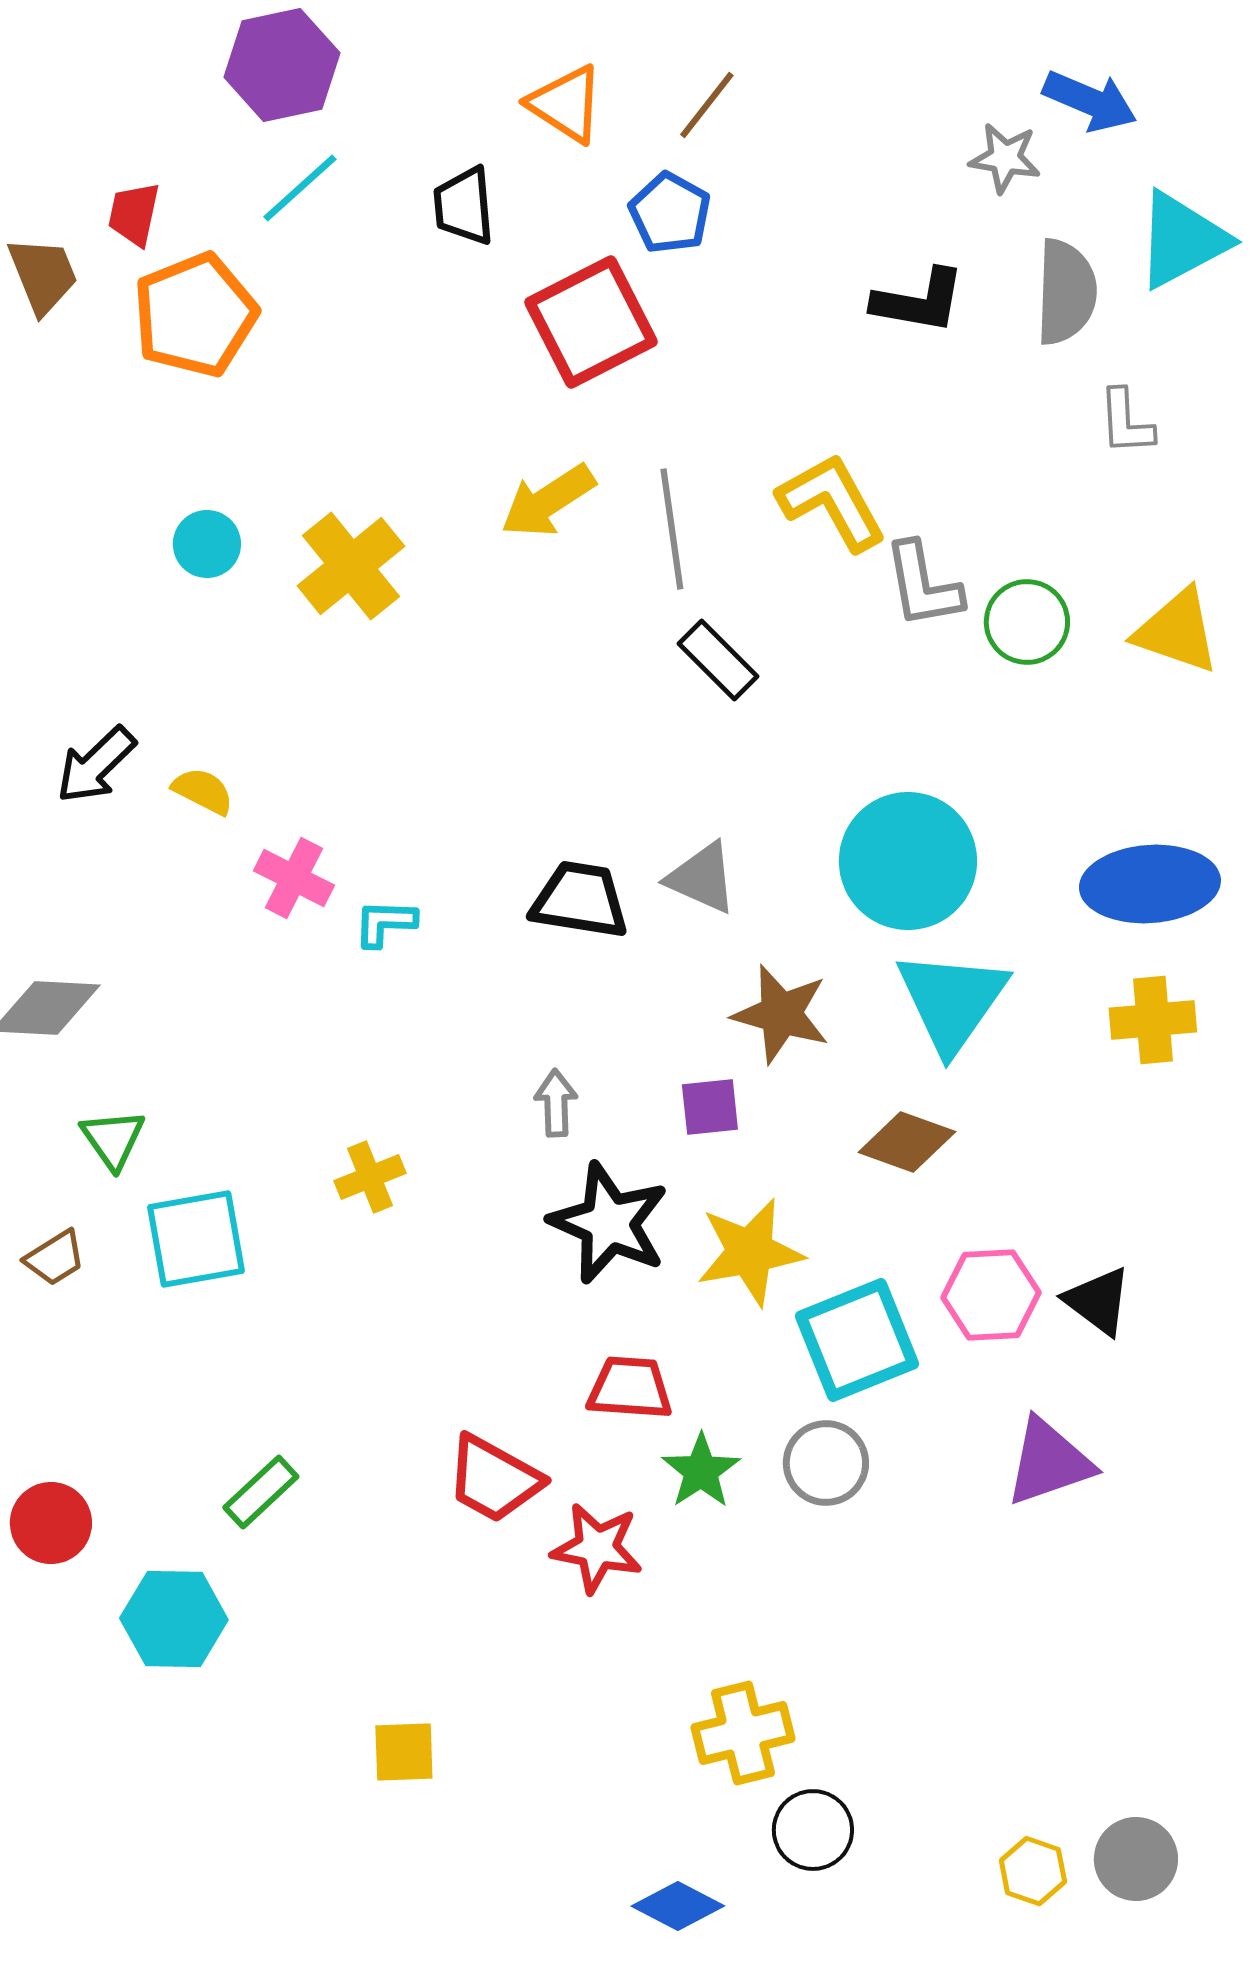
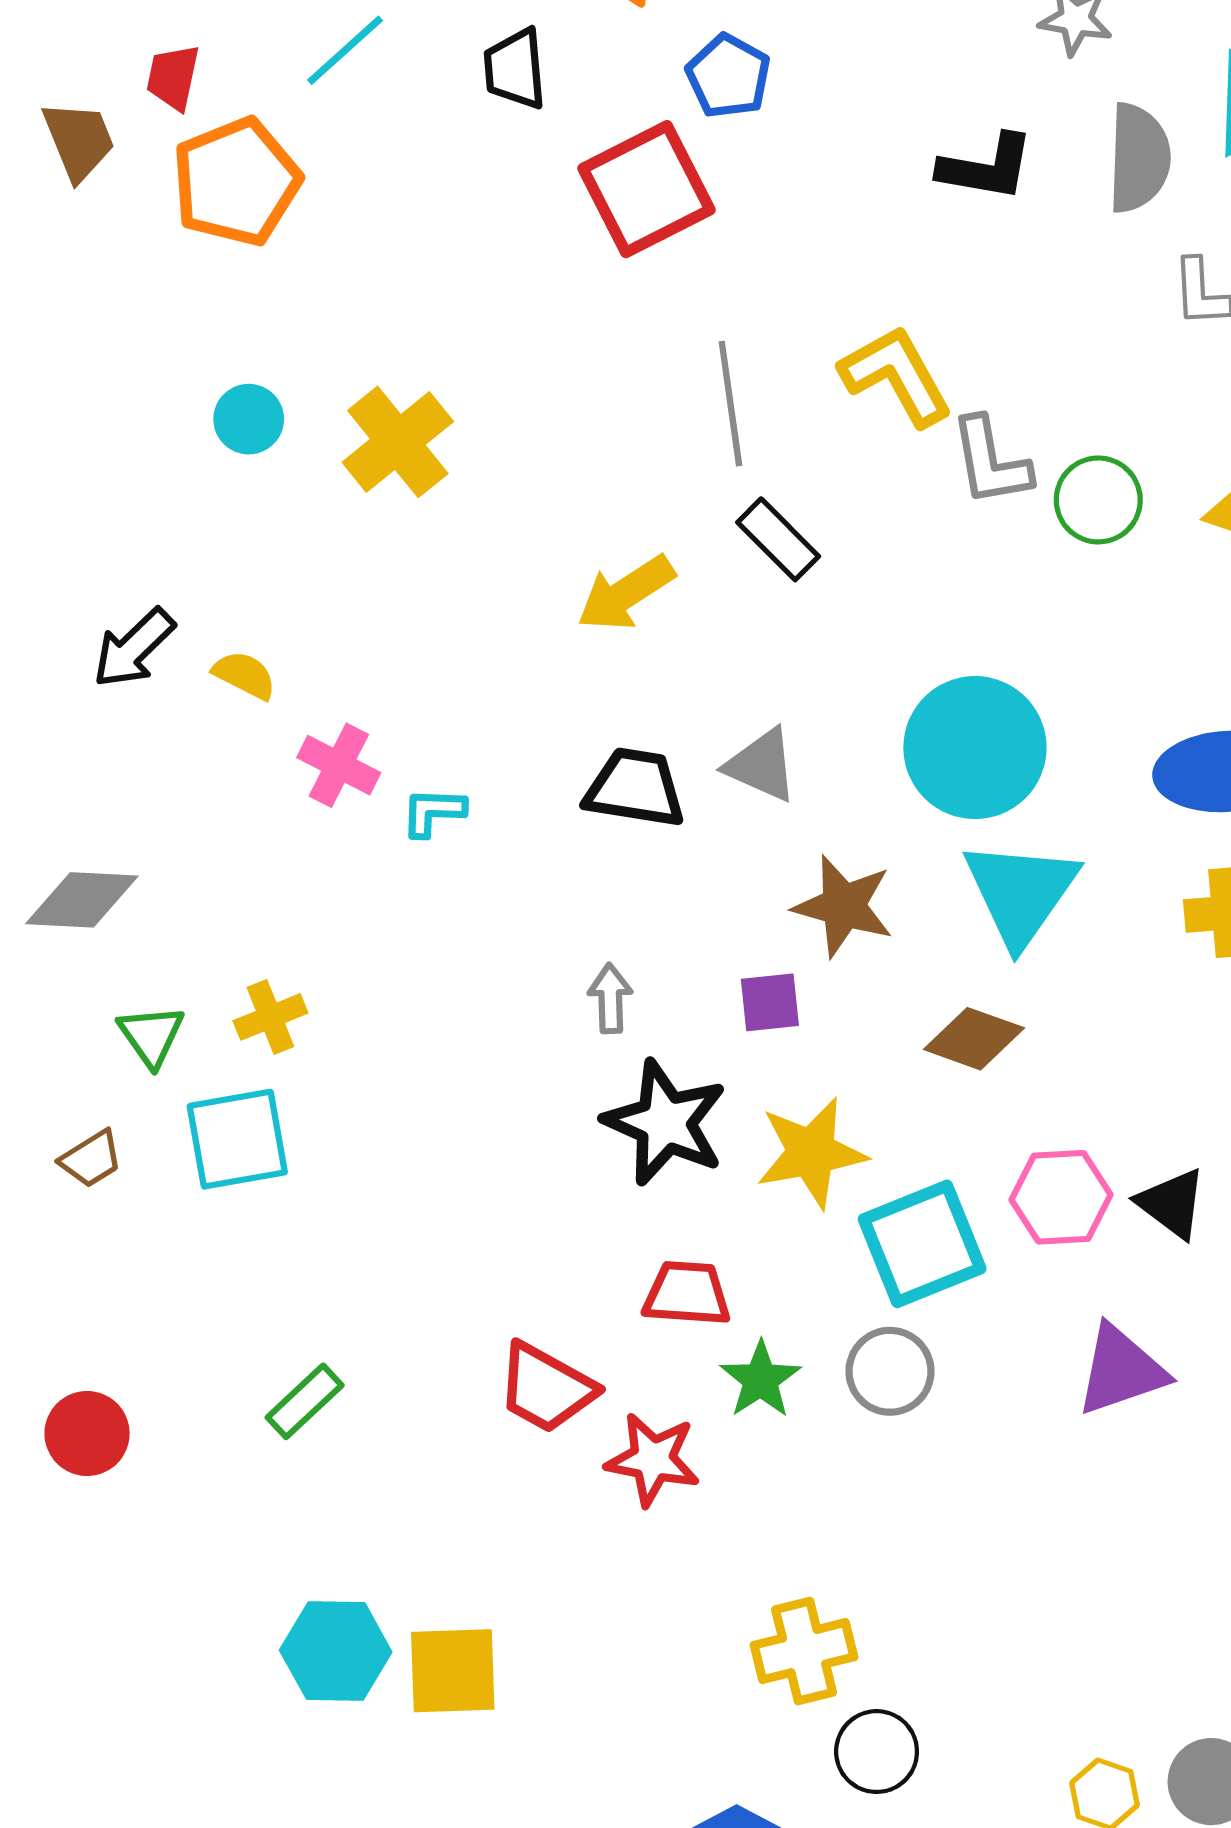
yellow arrow: (548, 501) -> (626, 593), moved
yellow cross: (370, 1177) -> (270, 1017), moved
cyan hexagon: (174, 1619) -> (336, 1651), moved
yellow square: (404, 1752) -> (453, 1671), size x1.4

